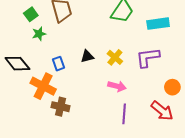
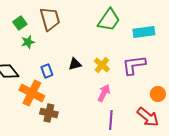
pink arrow: (117, 86) -> (104, 93), turned -78

